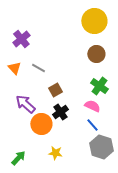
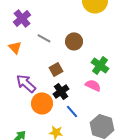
brown circle: (96, 54) -> (74, 41), moved
gray line: (38, 68) -> (44, 38), moved
blue line: (92, 125) -> (72, 111), moved

